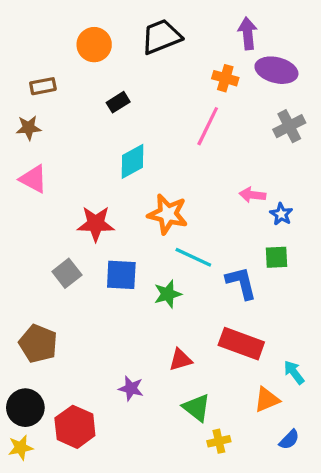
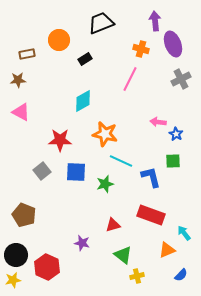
orange circle: (94, 45) -> (59, 40), moved
purple ellipse: (276, 70) -> (173, 44), turned 55
black rectangle: (118, 102) -> (85, 59), moved

